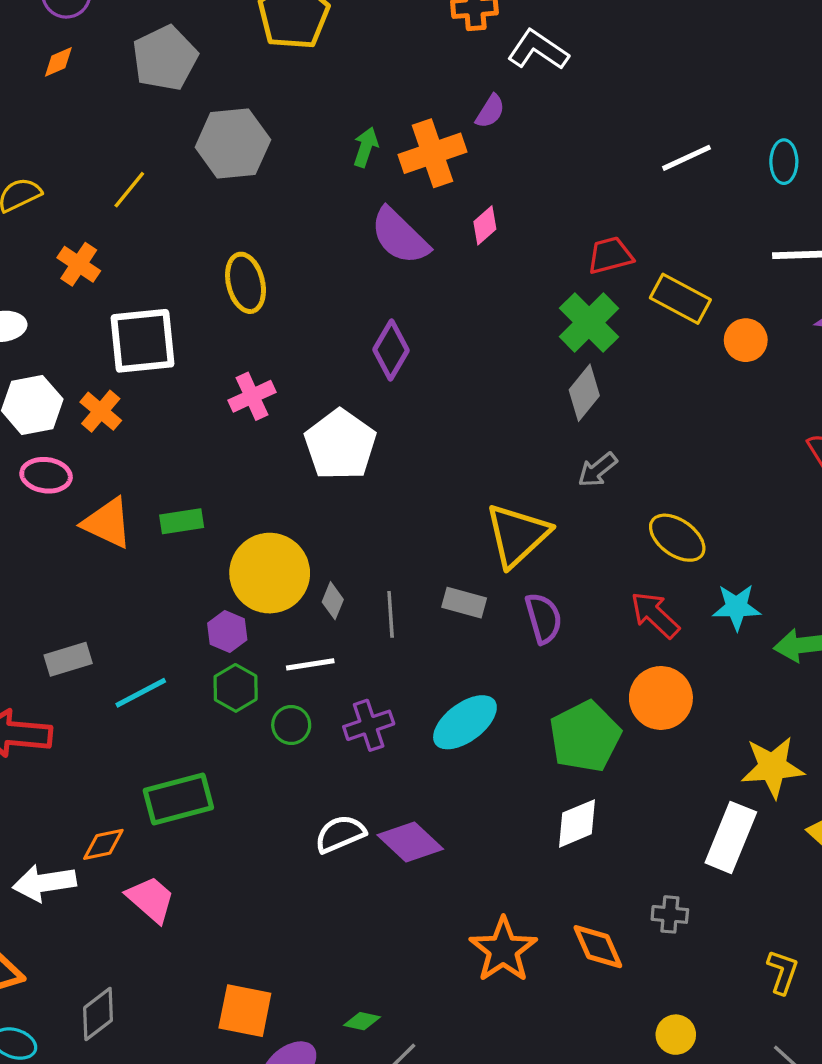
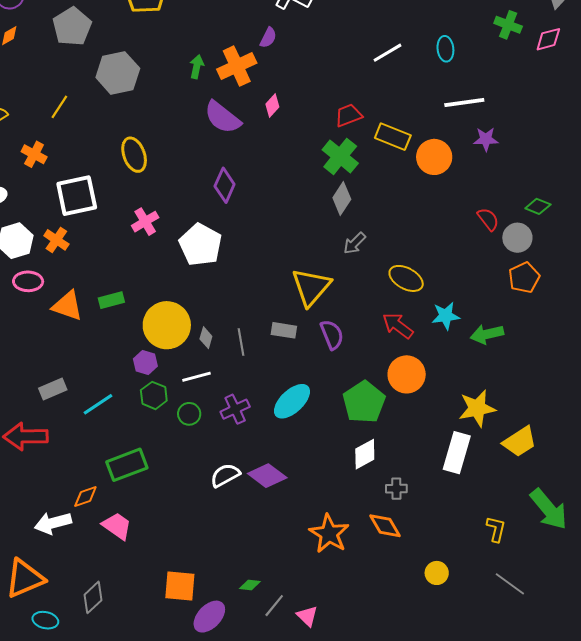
orange circle: (746, 340) -> (434, 157), size x1.4
gray cross: (670, 914) -> (396, 489), moved

